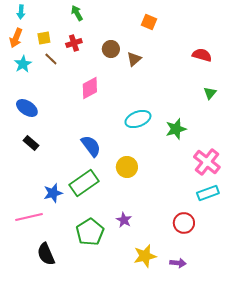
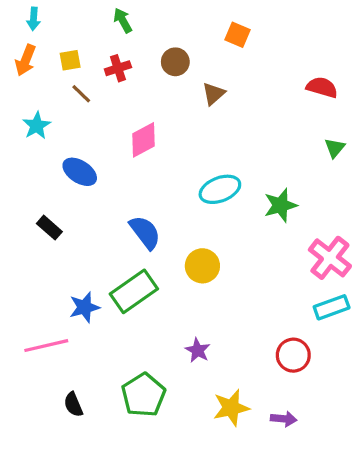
brown circle: (111, 49) -> (175, 62), moved
cyan star: (23, 64) -> (37, 126), moved
blue ellipse: (27, 108) -> (80, 172), moved
green pentagon: (90, 232) -> (143, 395), moved
black semicircle: (46, 254) -> (73, 405), size x0.7

